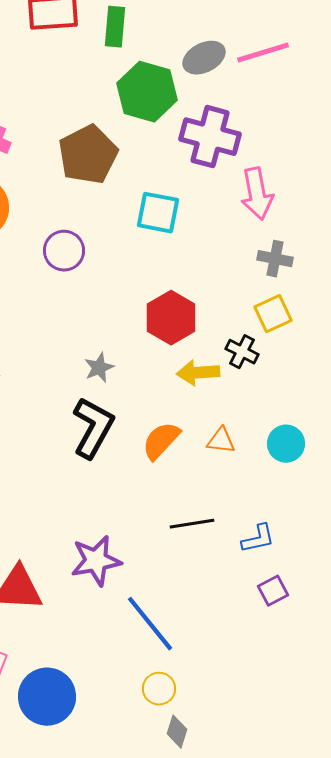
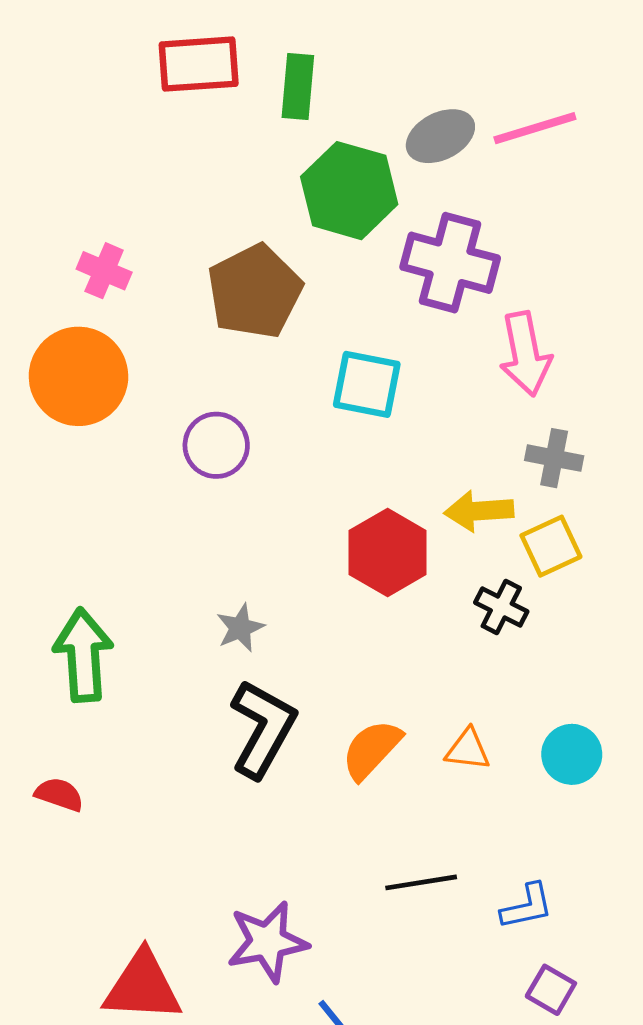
gray star: (99, 368) -> (240, 628), moved
yellow arrow: (198, 373) -> (479, 511), moved
purple square: (273, 591) -> (551, 990), turned -32

